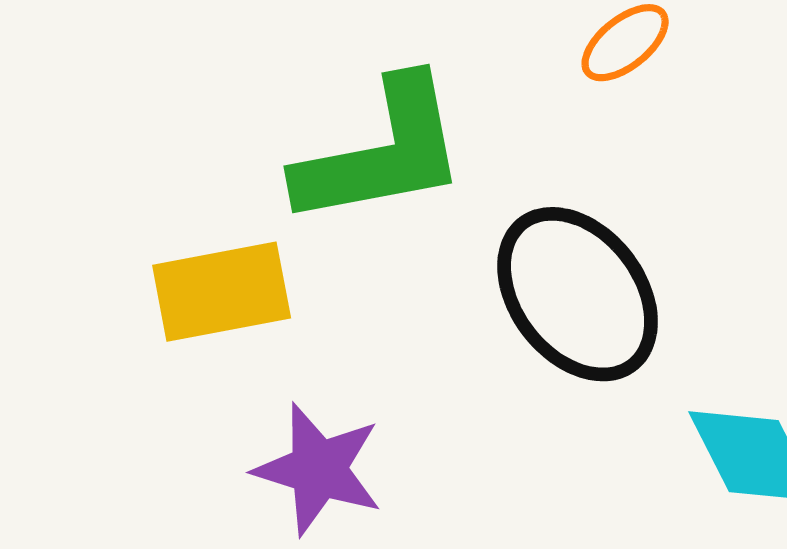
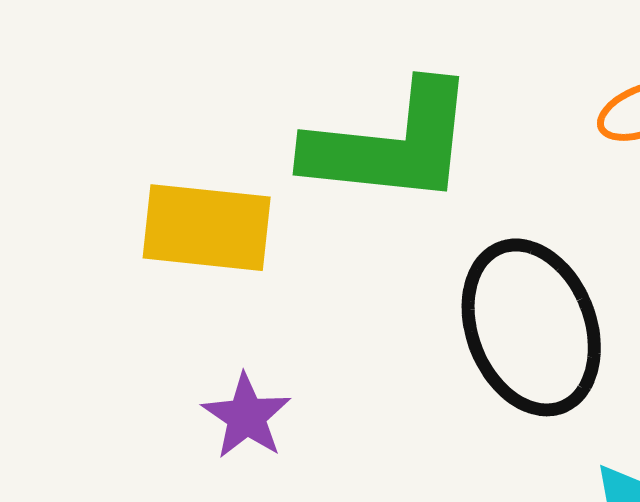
purple star: (318, 469) -> (246, 416), size x0.7

